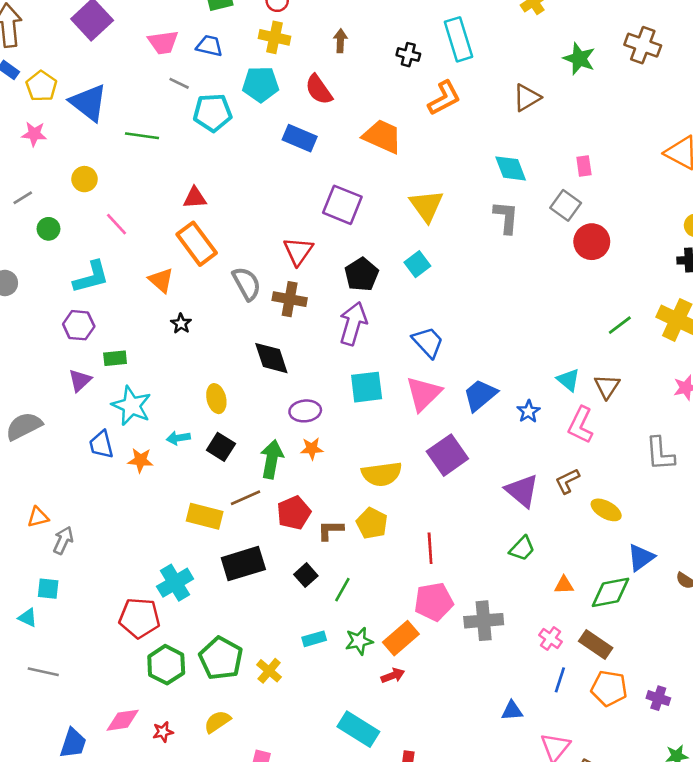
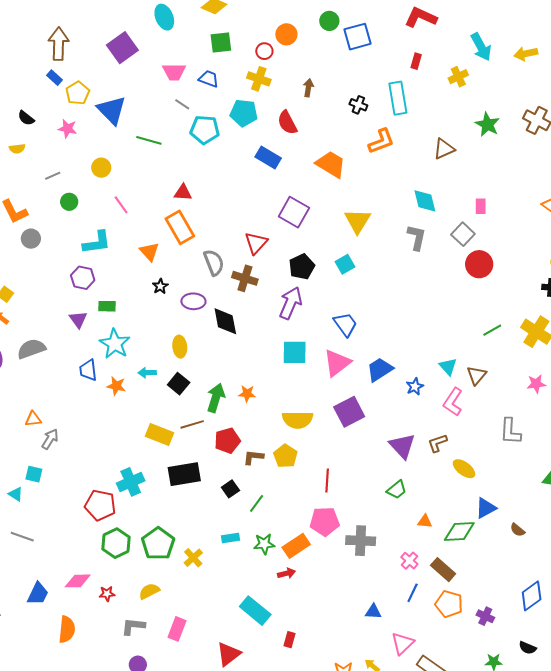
purple triangle: (80, 380) -> (78, 320), turned -30
purple ellipse: (305, 411) -> (193, 301), moved

